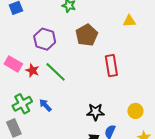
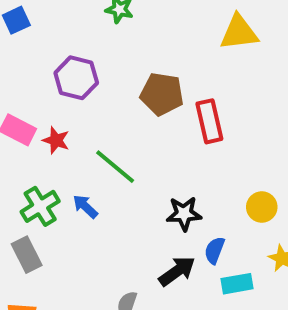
yellow triangle: (129, 21) -> (239, 32), size x1.5
brown pentagon: (87, 35) -> (162, 94), moved, turned -30
green line: (56, 72) -> (115, 167), moved

